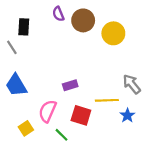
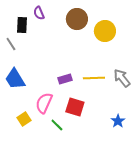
purple semicircle: (58, 14) -> (39, 13), moved
yellow line: (107, 100) -> (94, 78), moved
blue star: (127, 115) -> (118, 121), moved

